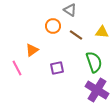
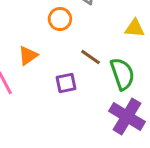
brown line: (76, 35) -> (90, 57), moved

